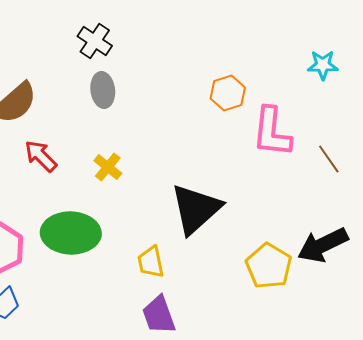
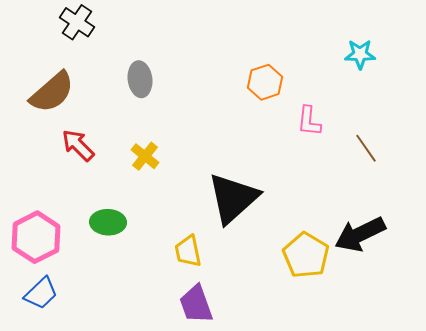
black cross: (95, 41) -> (77, 22), moved
pink L-shape: (272, 132) -> (309, 121), size x0.6
green ellipse: (71, 233) -> (108, 222), size x0.6

